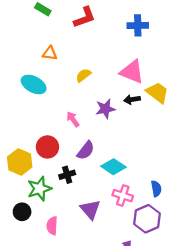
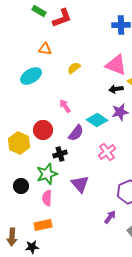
red L-shape: (85, 17) -> (62, 18), moved
cyan ellipse: (34, 84) -> (31, 76), turned -60
purple star: (105, 109) -> (120, 112), moved
cyan diamond: (113, 167) -> (97, 120), moved
green star: (39, 189) -> (47, 174), moved
pink cross: (123, 196) -> (107, 152), moved, turned 36

